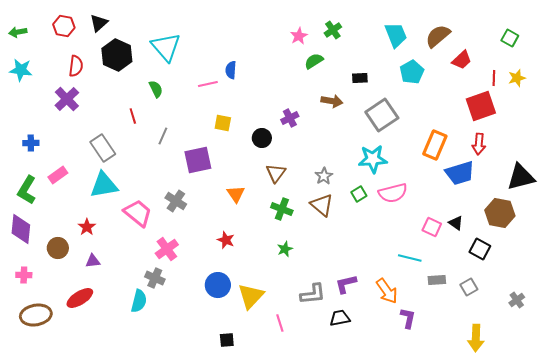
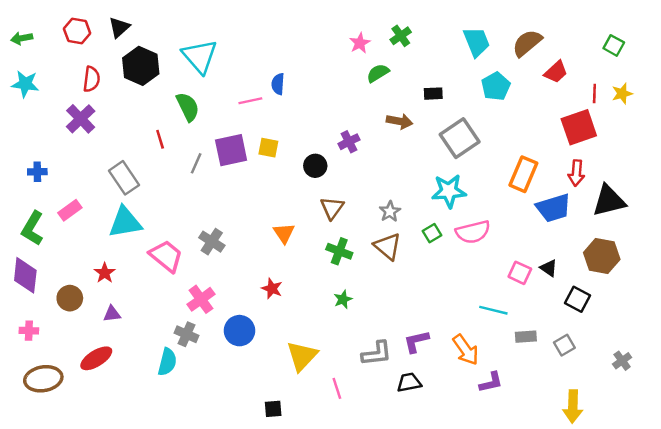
green semicircle: (156, 89) -> (188, 107), size x1.4
purple square: (198, 160) -> (231, 150), moved
black triangle: (521, 177) -> (609, 201), moved
blue circle: (218, 285) -> (239, 331), moved
purple L-shape: (408, 318) -> (491, 382), turned 65

